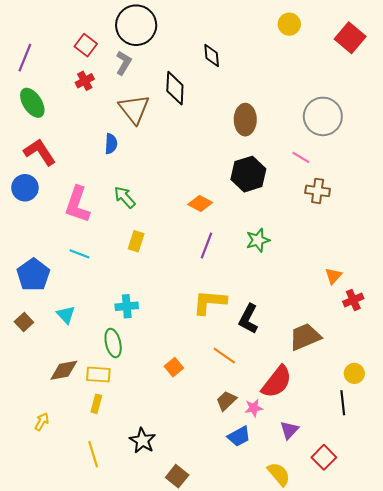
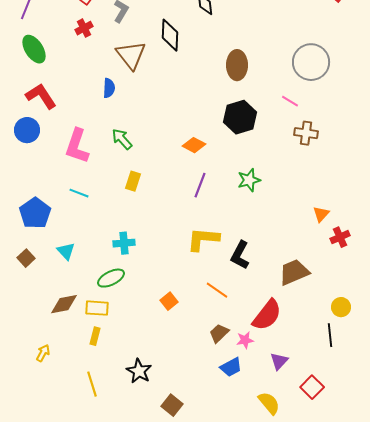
green ellipse: (113, 343) -> (111, 278), turned 76

